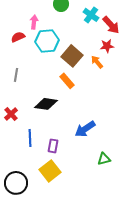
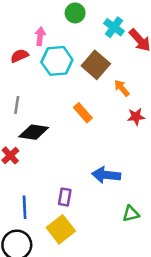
red star: (107, 46) -> (136, 117), moved
brown square: (72, 56) -> (96, 65), moved
black diamond: (46, 104) -> (34, 132), moved
blue arrow: (85, 129) -> (106, 175), turned 40
blue line: (30, 138) -> (25, 207), moved

